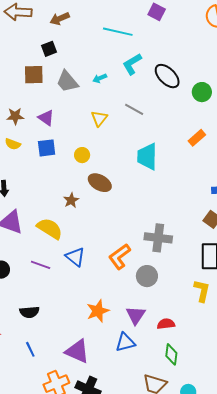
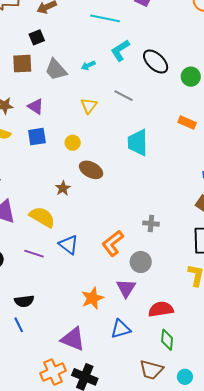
orange rectangle: (197, 138) -> (187, 122), turned 66
gray cross: (158, 238) -> (151, 224), size x0.6
purple triangle: (136, 315) -> (126, 288), moved
red semicircle: (166, 324) -> (161, 309), size x1.4
blue line: (30, 349) -> (19, 325), moved

